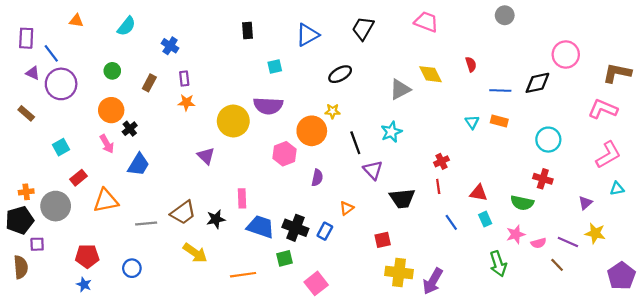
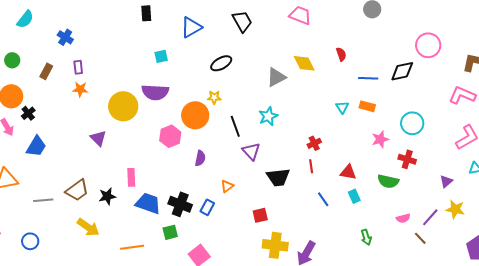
black trapezoid: (363, 28) -> (242, 21), turned 120
black rectangle: (247, 31) -> (146, 13), moved
pink star: (516, 234) -> (380, 139), moved
purple line: (568, 242) -> (430, 217), turned -72
green arrow: (498, 264) -> (366, 237), size x0.7

